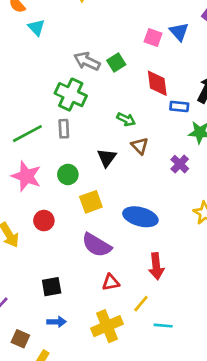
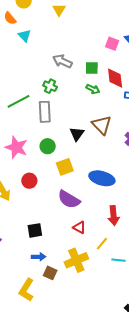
green square: (116, 62) -> (92, 68), moved, turned 32
green cross: (71, 95) -> (50, 86), size x0.6
green arrow: (126, 119) -> (93, 89), moved
gray rectangle: (64, 129) -> (45, 112), size x1.5
green line: (27, 134) -> (19, 101), moved
brown triangle: (140, 146) -> (102, 125), size x1.5
red triangle: (111, 282) -> (79, 227), turned 40
brown square: (20, 339) -> (50, 273), moved

